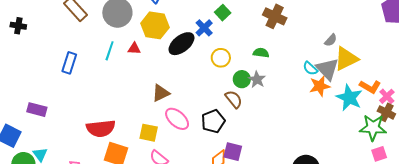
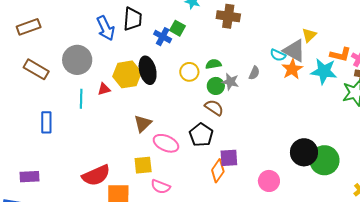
yellow hexagon: (155, 25) -> (127, 74), moved
blue cross: (204, 28) -> (163, 37), moved
gray semicircle: (331, 40) -> (254, 73), moved
black ellipse: (181, 44) -> (148, 70), turned -48
green semicircle: (261, 53) -> (213, 64), moved
yellow triangle: (346, 59) -> (309, 35), size x0.6

